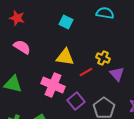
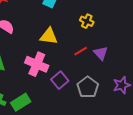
yellow cross: (103, 58) -> (87, 21), moved
red line: (86, 72) -> (81, 51), moved

